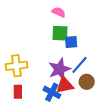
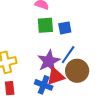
blue square: (71, 42) -> (65, 28), moved
brown circle: (87, 82) -> (77, 71), size x1.5

